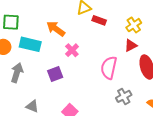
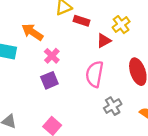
red triangle: (131, 45) -> (104, 41), moved
purple square: (55, 74) -> (49, 80), moved

